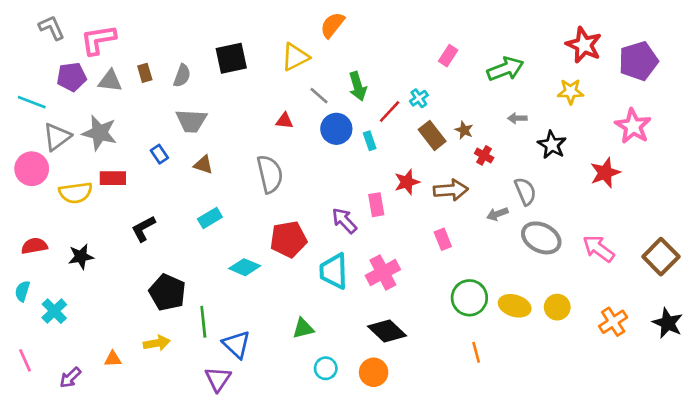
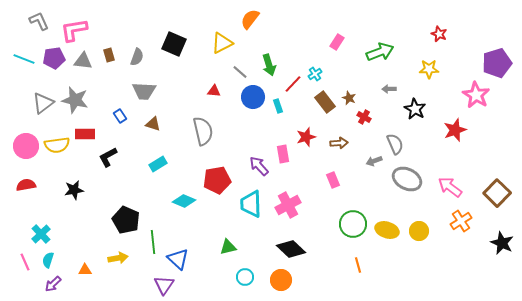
red star: (584, 45) -> (439, 34), size x0.6
black square: (231, 58) -> (174, 44), turned 35
purple pentagon: (638, 61) -> (497, 63), moved
cyan line: (32, 102) -> (24, 59), moved
pink circle: (32, 169) -> (26, 146), moved
brown arrow: (451, 190) -> (339, 143), size x0.7
black L-shape: (143, 229) -> (108, 157), moved
black star: (81, 257) -> (74, 190), moved
cyan semicircle: (22, 291) -> (48, 260), moved
orange cross: (613, 322) -> (461, 221), moved
pink line: (25, 360) -> (25, 262), moved

